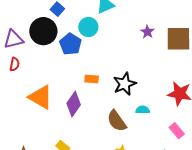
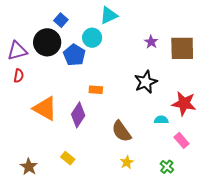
black star: (125, 84) -> (146, 82), moved
cyan semicircle: (143, 110) -> (161, 120), moved

